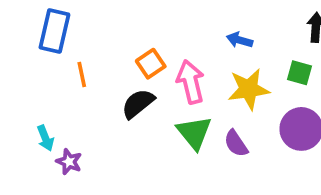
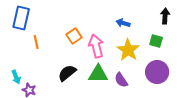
yellow star: (249, 89) -> (128, 50), turned -30
black semicircle: (138, 104) -> (67, 73), moved
green triangle: (194, 133) -> (98, 74), turned -50

